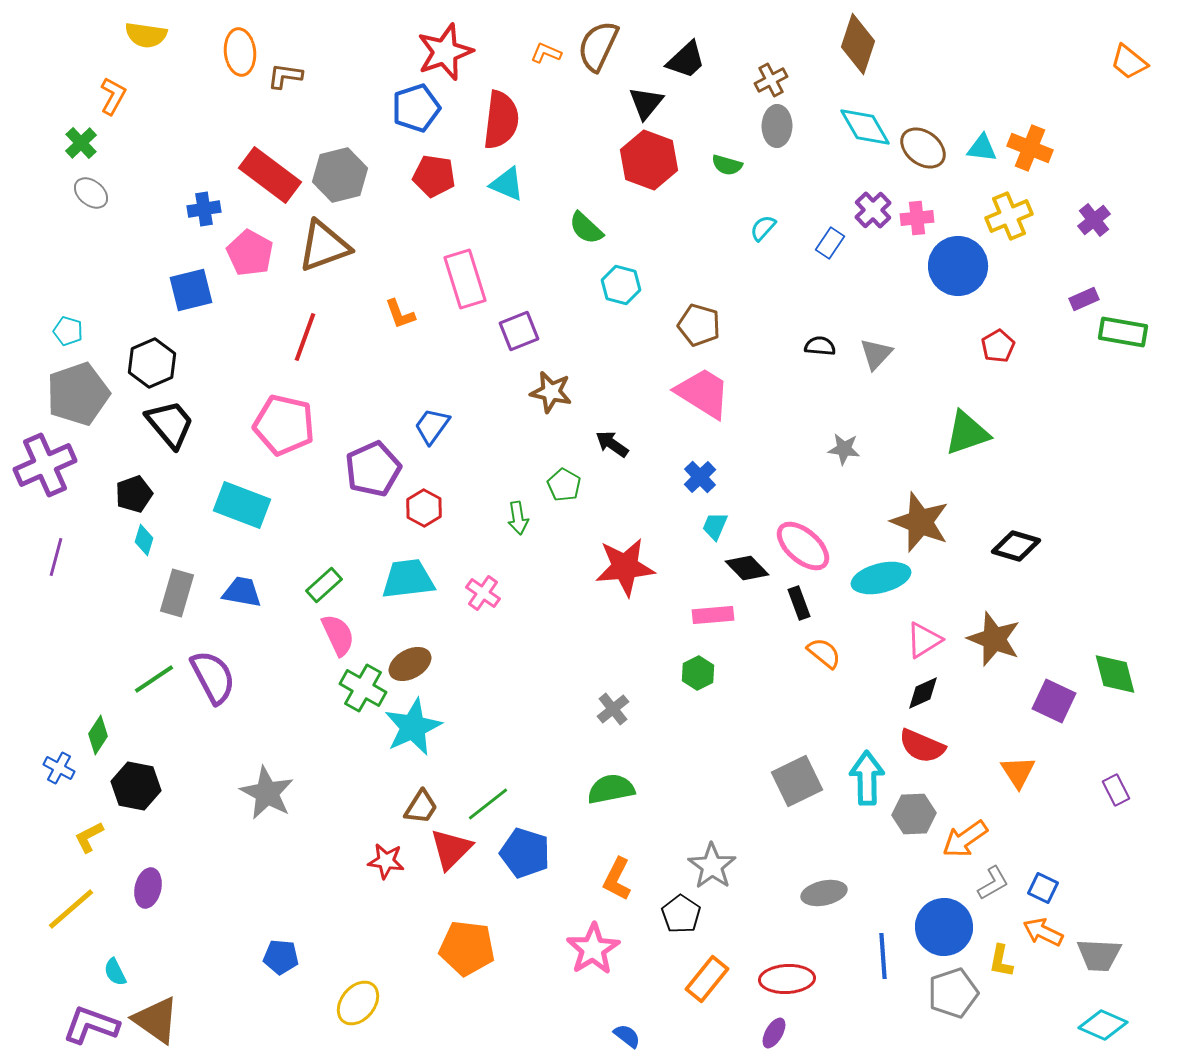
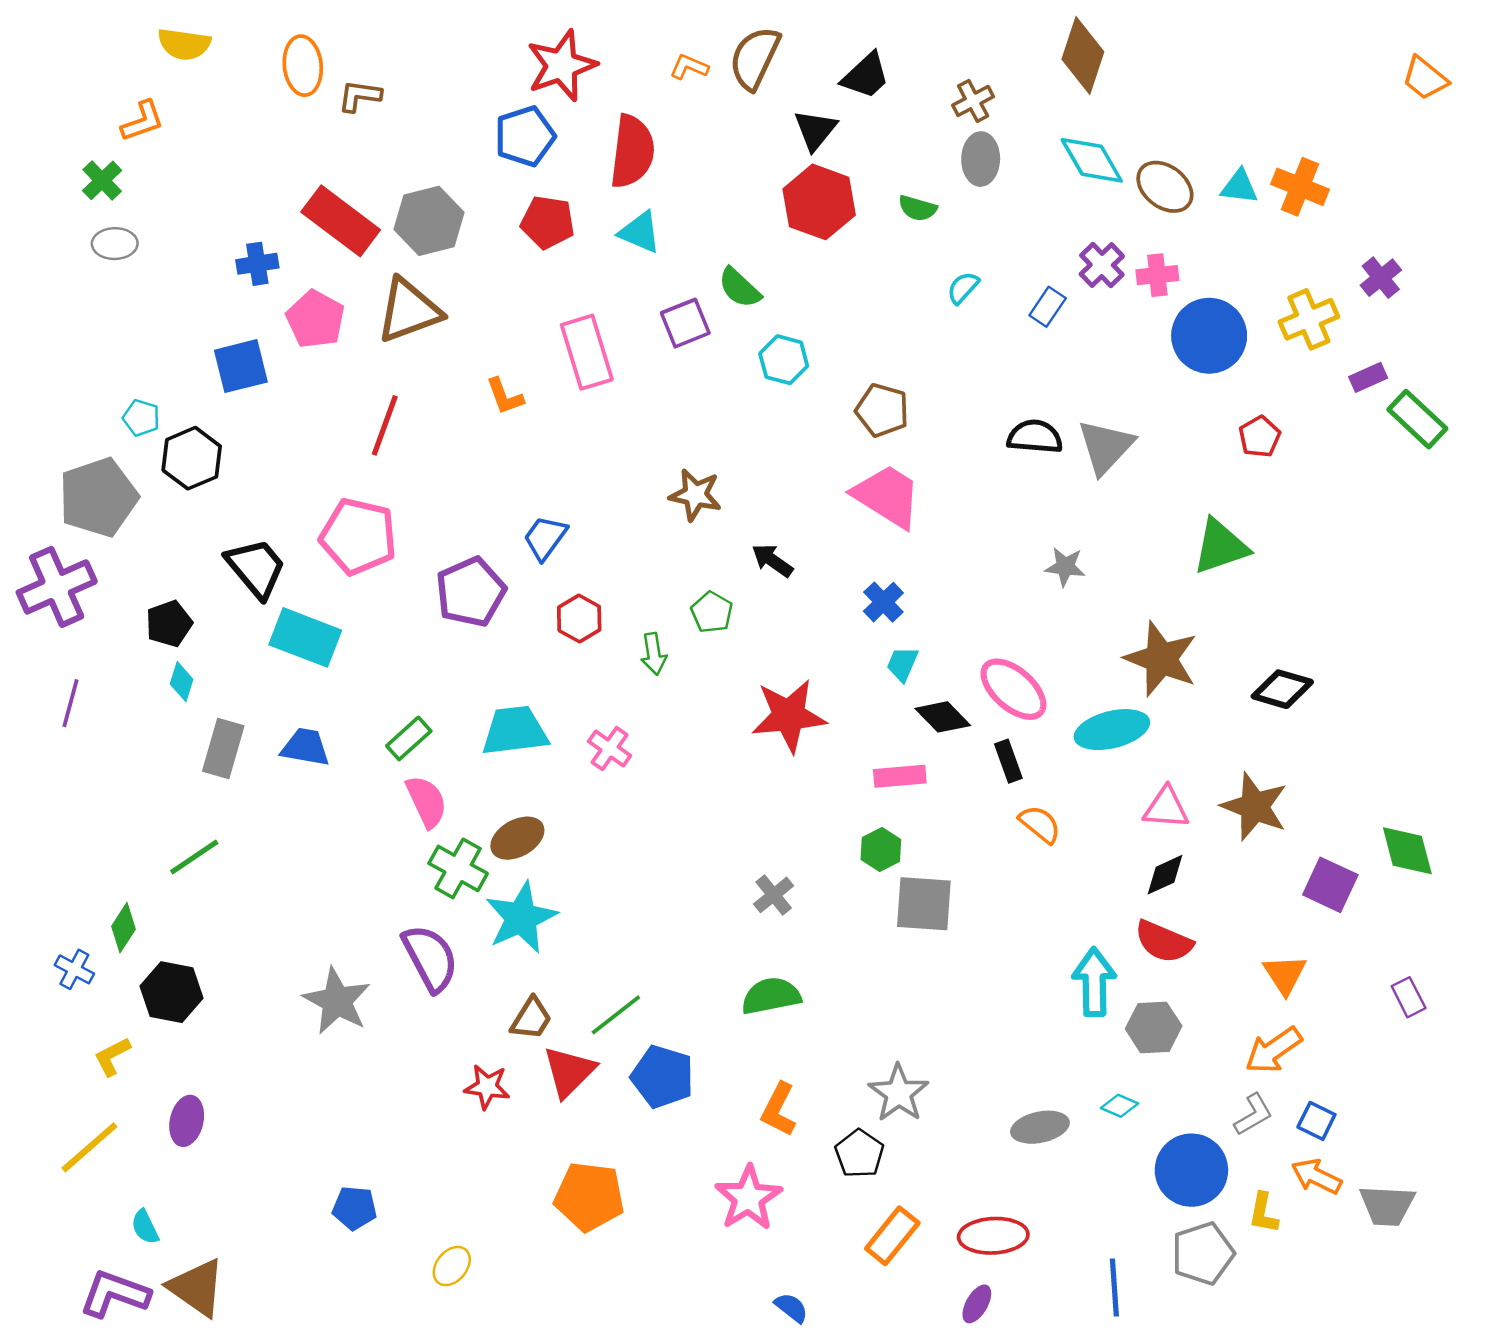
orange L-shape: (113, 96) -> (142, 121), turned 42
gray ellipse: (91, 193) -> (115, 244), turned -40
yellow cross: (1009, 216) -> (1309, 319), moved
cyan pentagon: (68, 331) -> (141, 418), moved
purple square: (519, 331) -> (685, 323), moved
green rectangle: (1123, 332) -> (1417, 419), turned 33
black semicircle: (820, 346) -> (1035, 437), size x1.4
gray triangle: (876, 354) -> (1106, 447), size x1.4
black trapezoid: (170, 424) -> (256, 568), moved
red hexagon: (424, 508) -> (579, 618), moved
pink triangle: (924, 640) -> (1166, 808), turned 36
purple semicircle: (213, 677) -> (430, 958), moved
gray square: (797, 781) -> (924, 904), moved, turned 30
orange arrow: (965, 839) -> (1273, 1050), moved
blue line: (883, 956) -> (1114, 1288), moved
yellow ellipse: (358, 1003) -> (452, 1266), size x0.7
cyan diamond: (1103, 1025) -> (1119, 1106), moved, size x0.6

